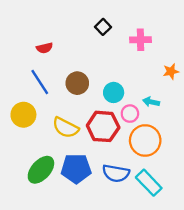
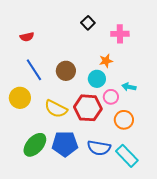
red semicircle: (44, 48) -> (27, 37), moved
orange star: (171, 71) -> (106, 61), moved
orange circle: (145, 140) -> (124, 120), size x0.7

